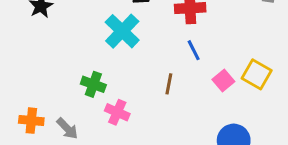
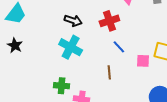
pink square: (223, 81) -> (143, 61), turned -32

